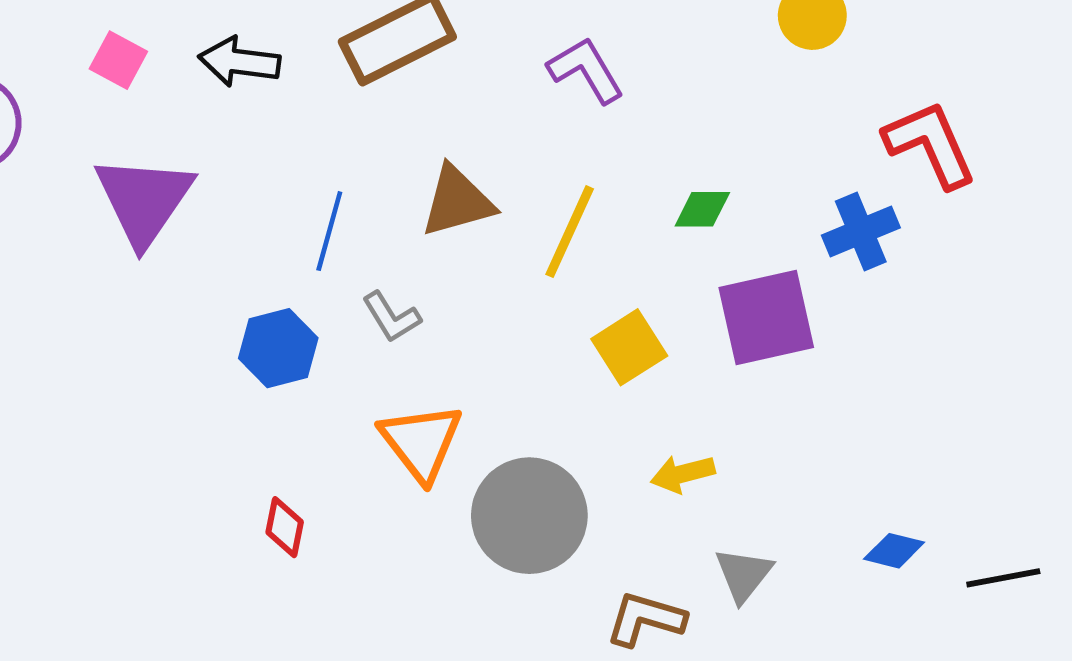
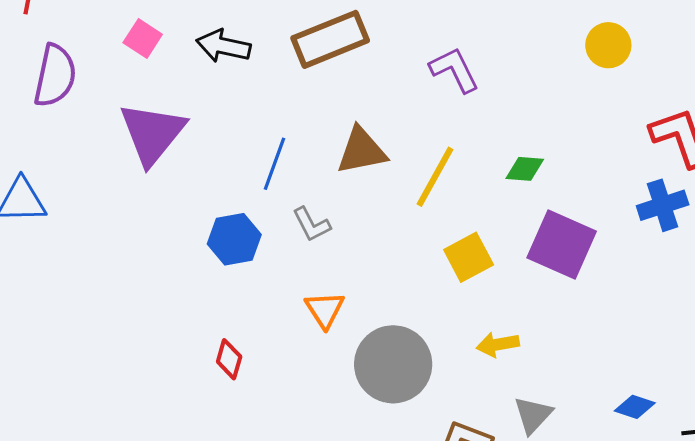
blue cross: (861, 231) -> (663, 205), moved
purple square: (766, 318) -> (562, 245), turned 32
orange triangle: (421, 442) -> (325, 310), size x0.7

